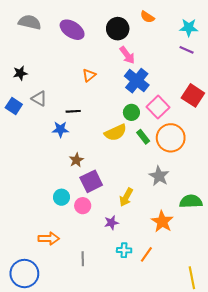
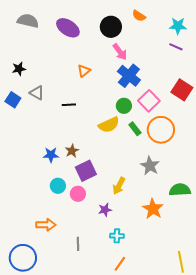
blue star: (60, 129) -> (51, 155), moved
orange line: (146, 254) -> (120, 264), moved

